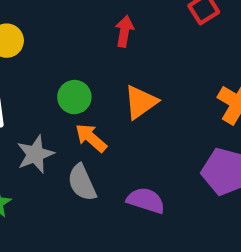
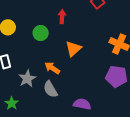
green circle: (74, 97) -> (41, 33), moved
purple semicircle: (146, 200) -> (82, 104), moved

